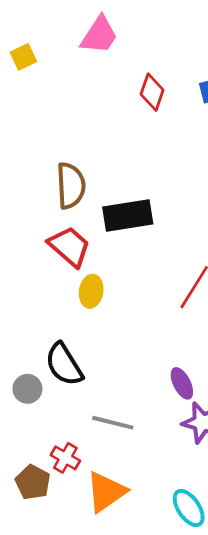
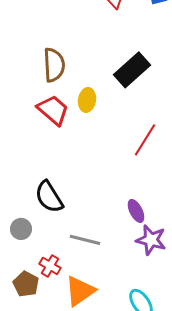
black rectangle: (128, 215) -> (132, 70), moved, turned -33
yellow ellipse: (91, 291) -> (87, 100), moved
gray circle: (27, 389) -> (21, 229), moved

